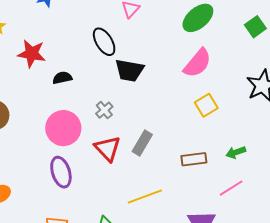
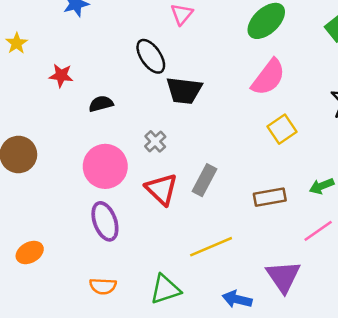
red star: (32, 54) -> (61, 75), size x0.7

